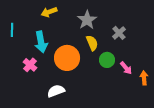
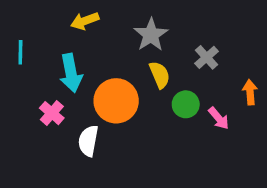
orange arrow: (144, 78) -> (250, 92), moved
white semicircle: (56, 91) -> (88, 141), moved, turned -60

